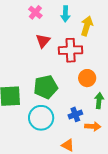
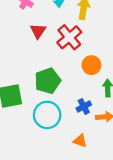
red cross: (71, 50) -> (69, 37), turned -30

